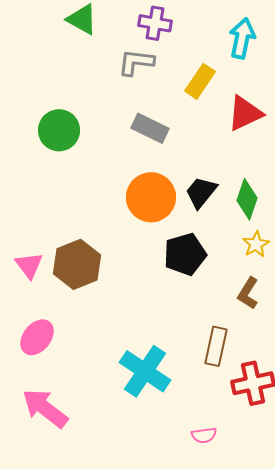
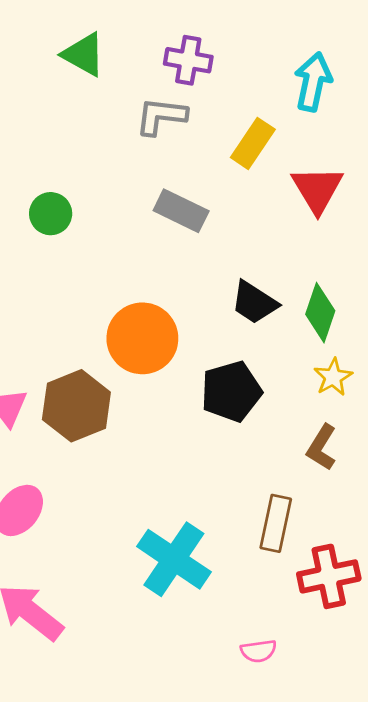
red triangle: (245, 113) -> (317, 189), turned -36
green circle: (59, 130) -> (51, 214), size x0.7
black trapezoid: (201, 192) -> (254, 303), turned -96
orange circle: (151, 197) -> (142, 338), moved

